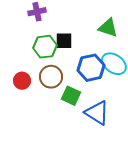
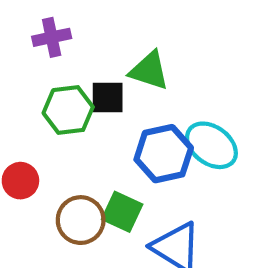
green triangle: (108, 28) -> (149, 71), moved
brown circle: (51, 77) -> (81, 220), moved

